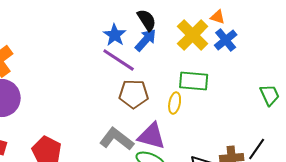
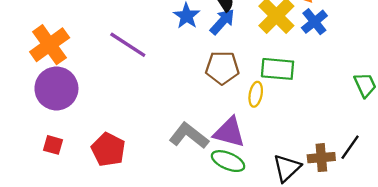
purple line: (119, 60) -> (128, 45), moved
brown pentagon: (134, 94) -> (222, 68), moved

